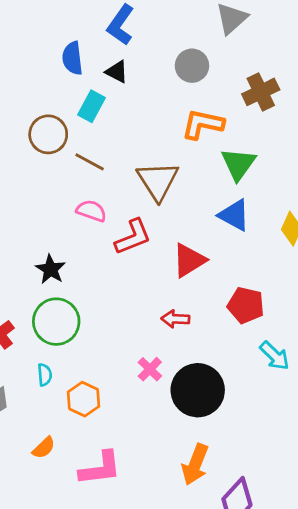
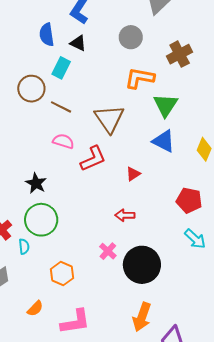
red triangle: (189, 260) -> (133, 174), size x0.6
red pentagon: (246, 305) -> (189, 200), moved
cyan semicircle: (45, 375) -> (24, 246), moved

